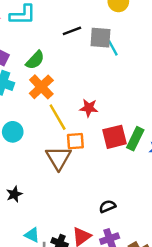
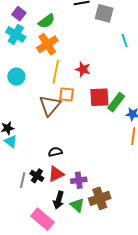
cyan line: (113, 48) -> (125, 41), moved
yellow line: (58, 117) -> (56, 72), turned 30
black semicircle: (107, 206) -> (55, 152), moved
cyan triangle: (32, 235) -> (11, 141), moved

